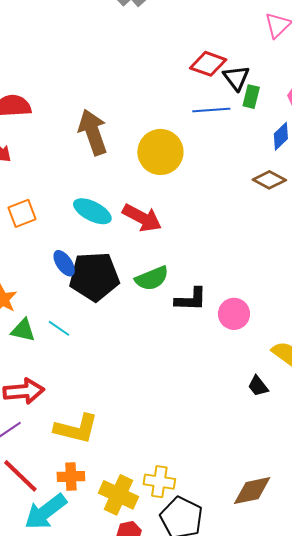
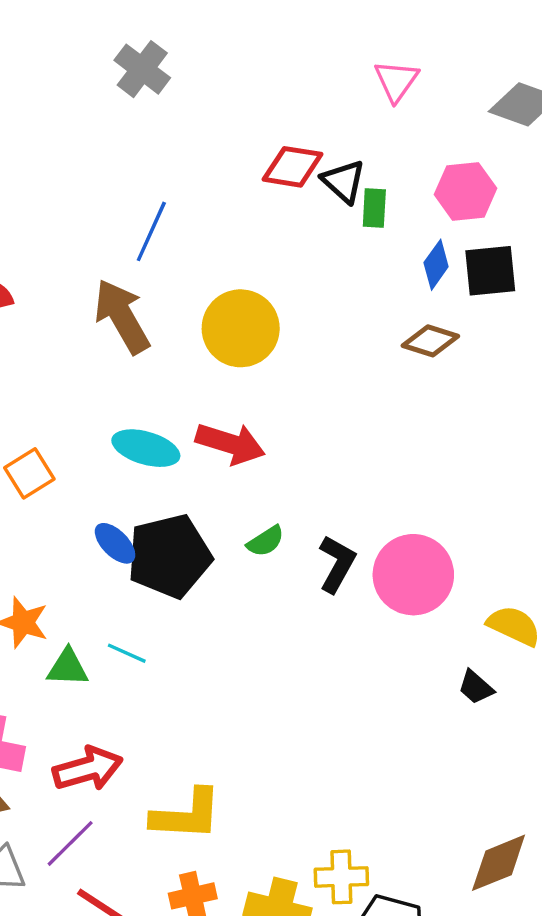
blue line: (211, 110) -> (151, 231), moved, turned -51
green semicircle: (152, 278) -> (266, 541), size x0.7
black L-shape: (191, 299) -> (337, 564), turned -52
pink circle: (234, 314) -> (413, 575), size x1.5

